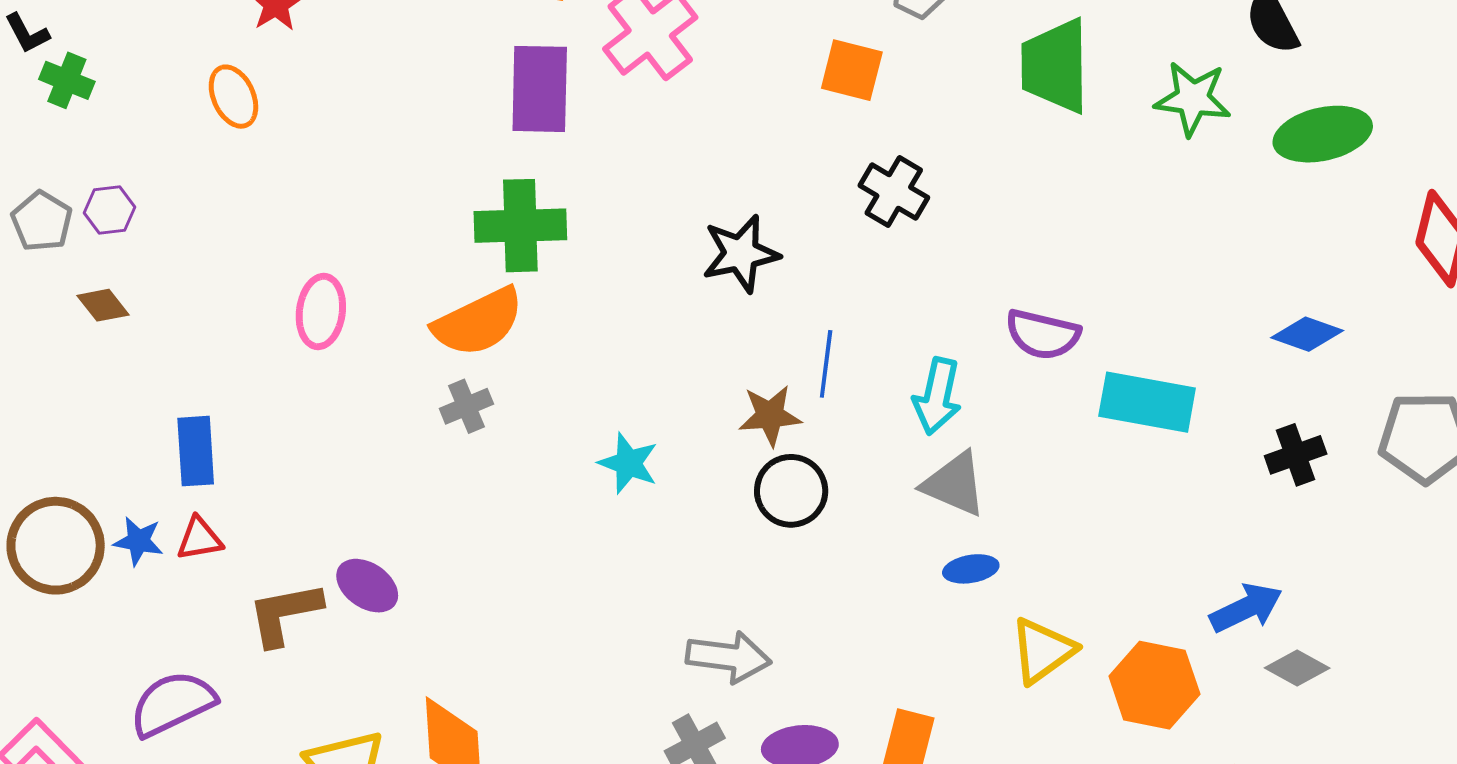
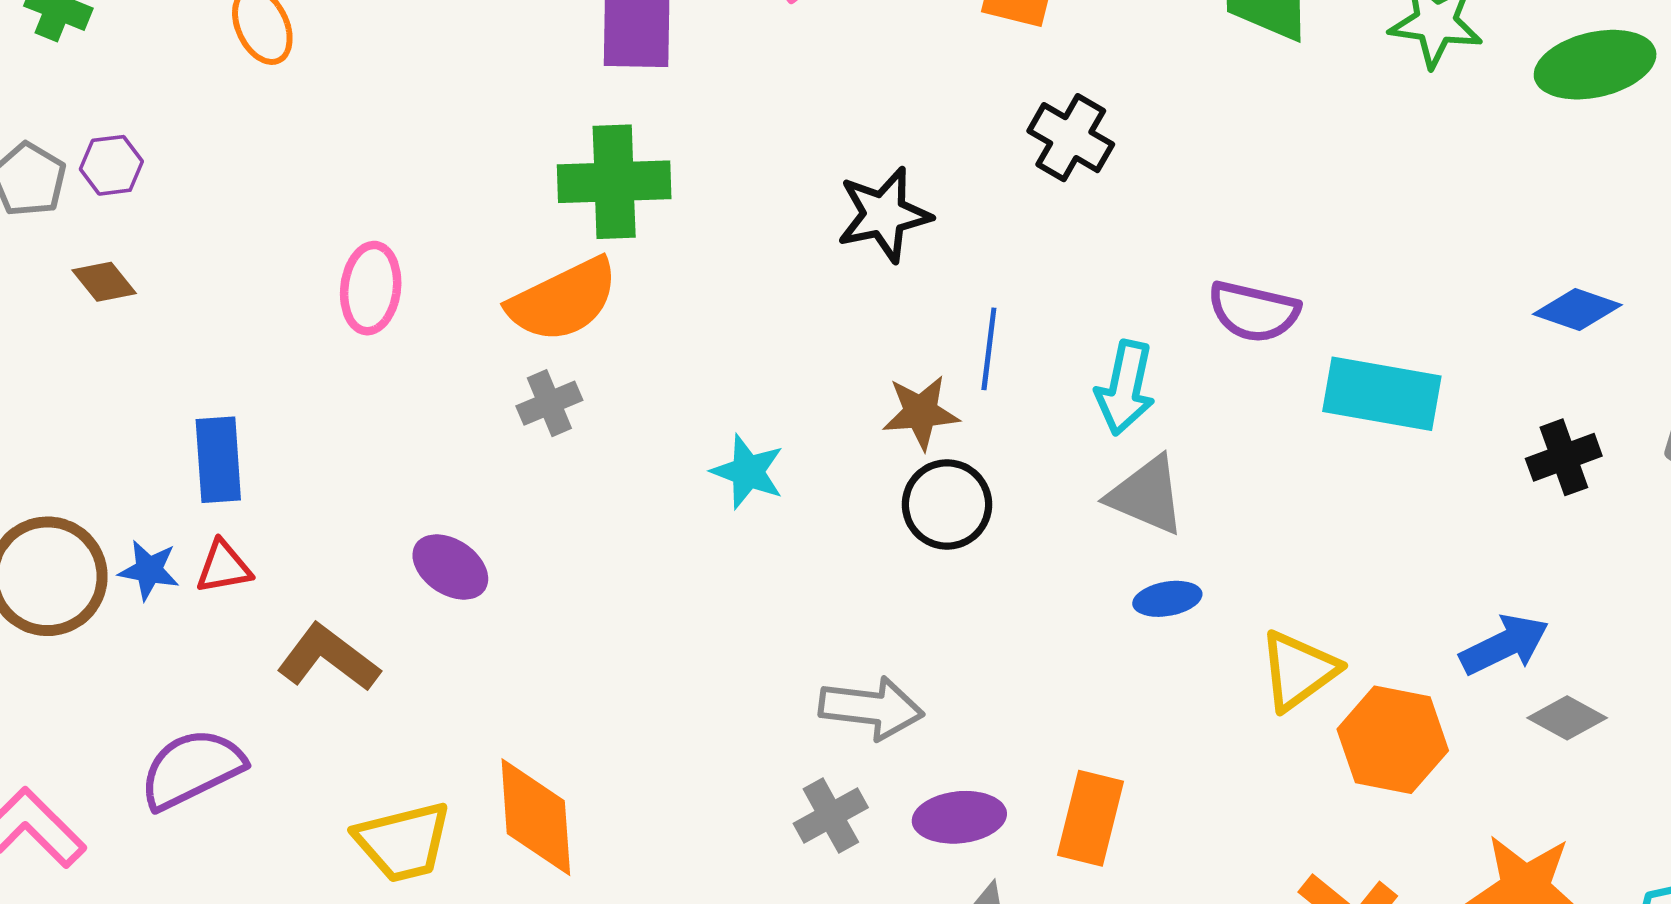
purple ellipse: (367, 586) -> (450, 567), moved
brown L-shape: (285, 614) -> (328, 658), turned 48
yellow triangle: (1043, 651) -> (1298, 670), moved

